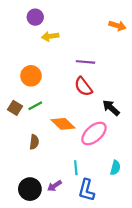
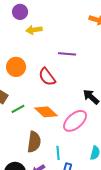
red semicircle: (83, 87) -> (47, 77), moved
green line: (35, 106) -> (18, 109), moved
brown semicircle: (34, 142) -> (34, 142), moved, size x1.5

